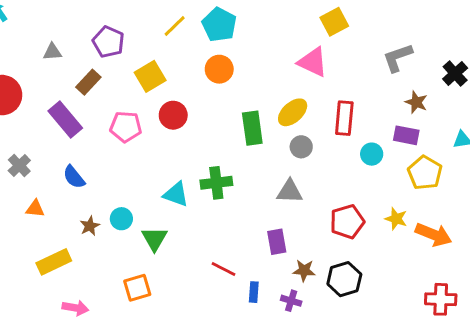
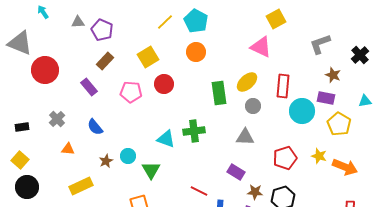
purple pentagon: (108, 42) -> (102, 30), moved
gray triangle: (52, 52) -> (78, 22), moved
purple rectangle: (65, 119) -> (89, 87), size x0.7
cyan circle: (372, 154) -> (302, 111), size x1.6
purple rectangle: (277, 242) -> (236, 172), turned -48

